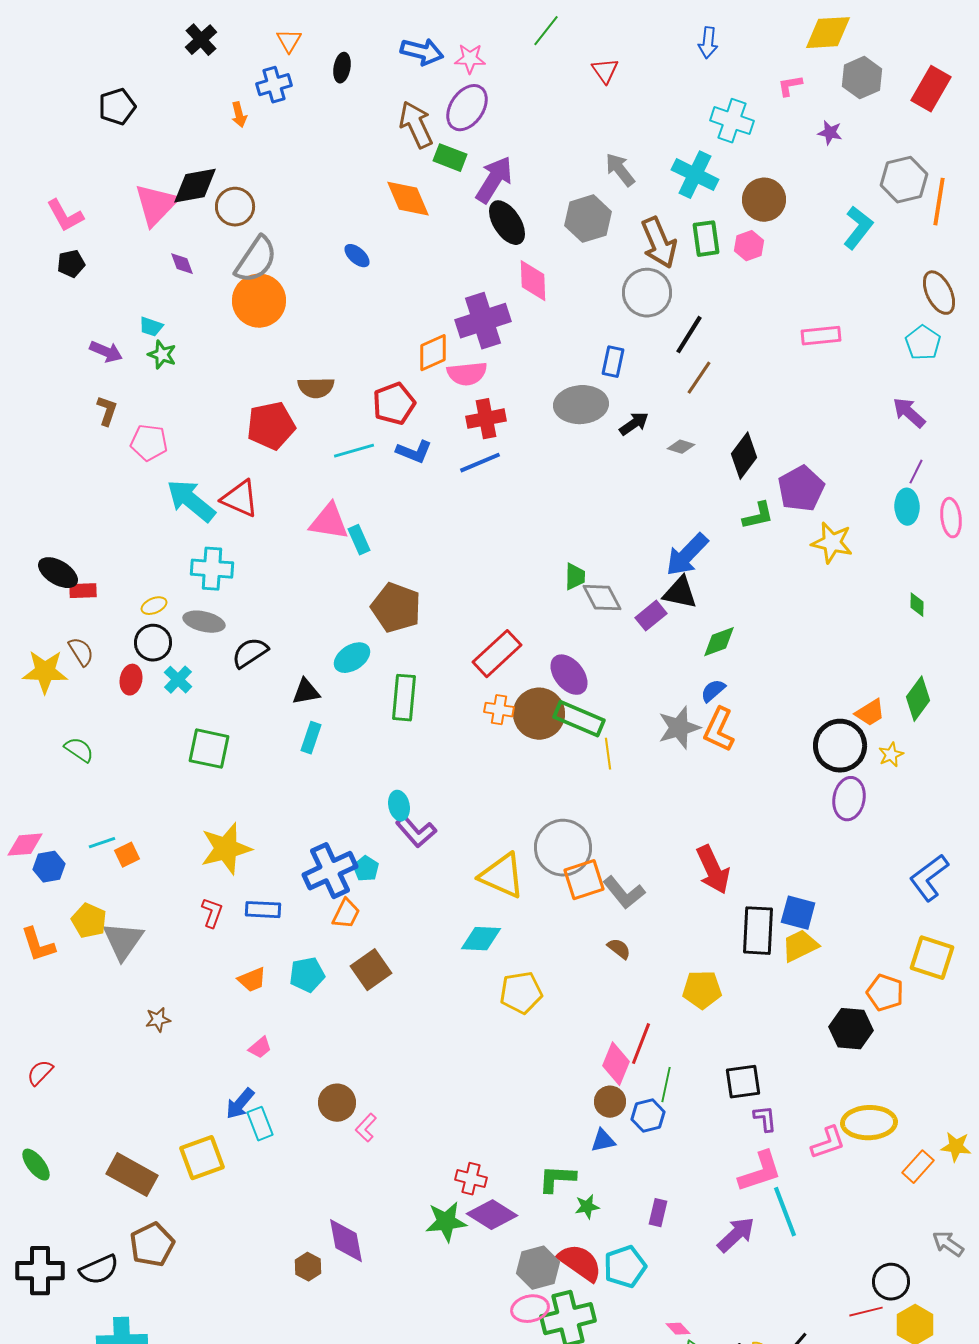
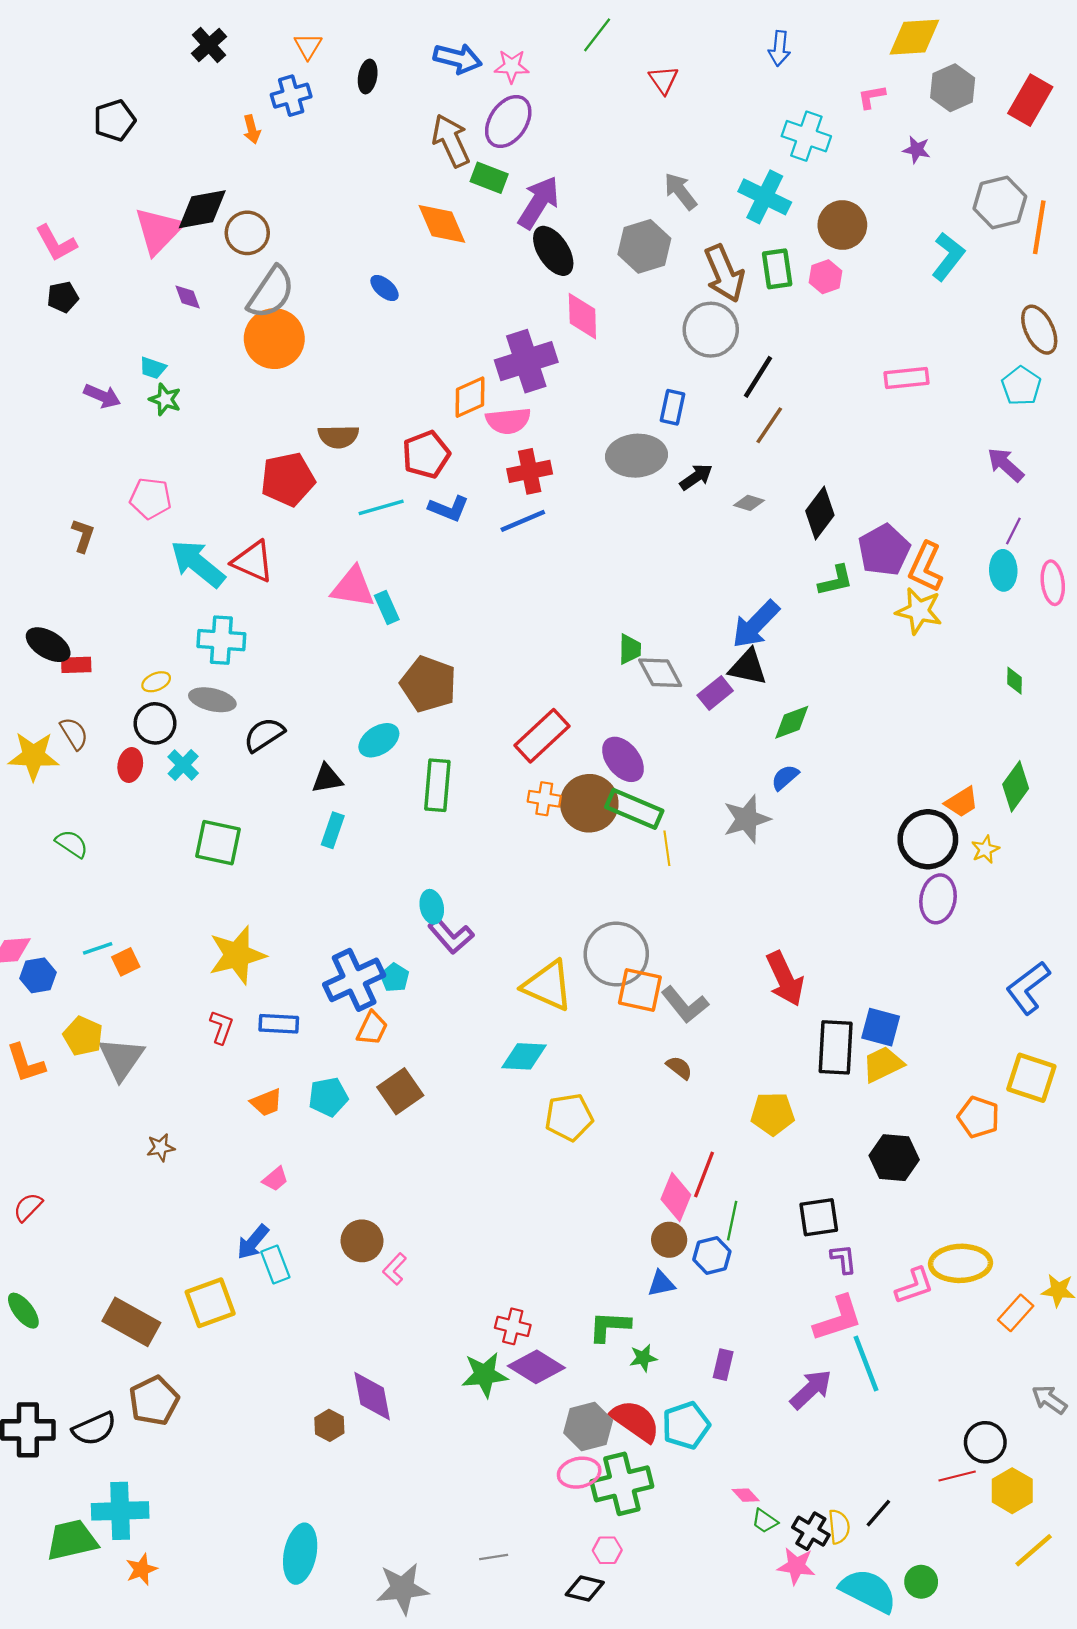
brown L-shape: (107, 411) -> (83, 536), moved
orange L-shape: (719, 730) -> (926, 567), moved
orange square: (584, 880) -> (640, 990), turned 30
black hexagon: (851, 1029) -> (894, 1158), moved

